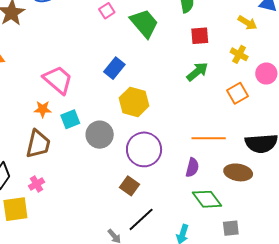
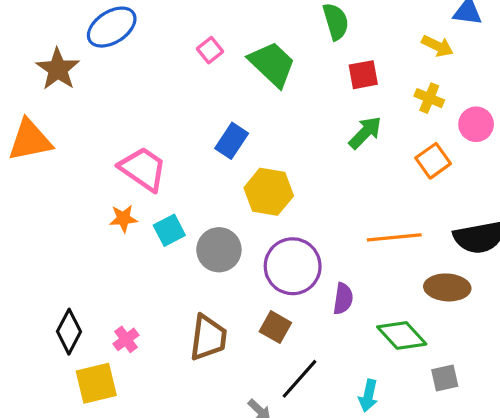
brown trapezoid: (38, 144) -> (208, 338), moved
purple semicircle: (192, 167) -> (343, 299), moved

